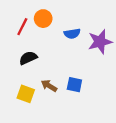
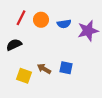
orange circle: (43, 19) -> (41, 20), moved
black semicircle: (28, 58) -> (14, 45), moved

